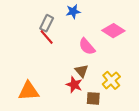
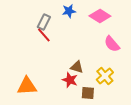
pink diamond: (113, 31) -> (100, 16), moved
pink semicircle: (87, 46) -> (112, 44), moved
brown triangle: (82, 71) -> (77, 67), turned -32

